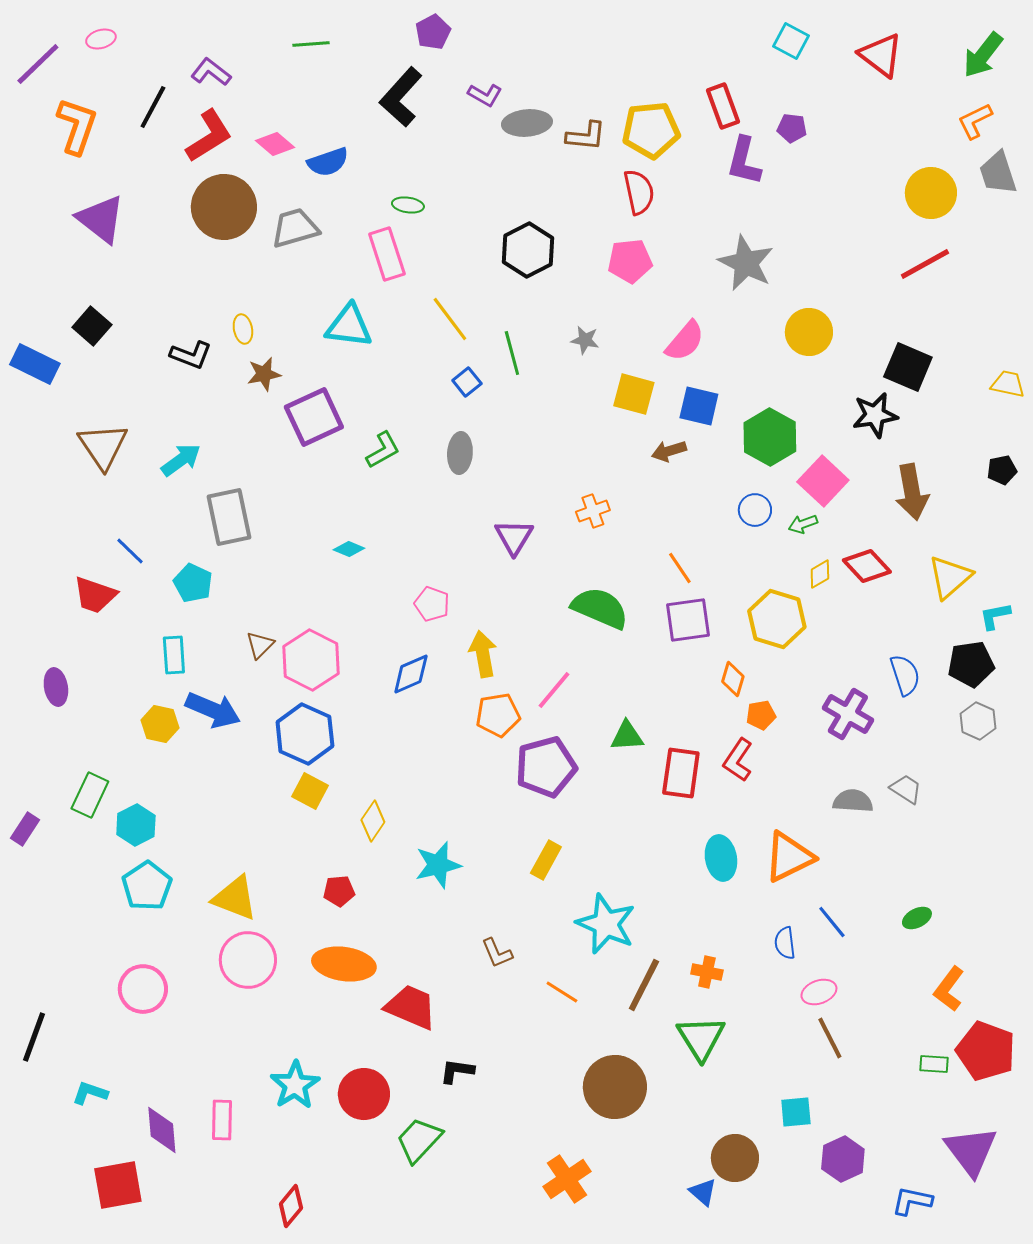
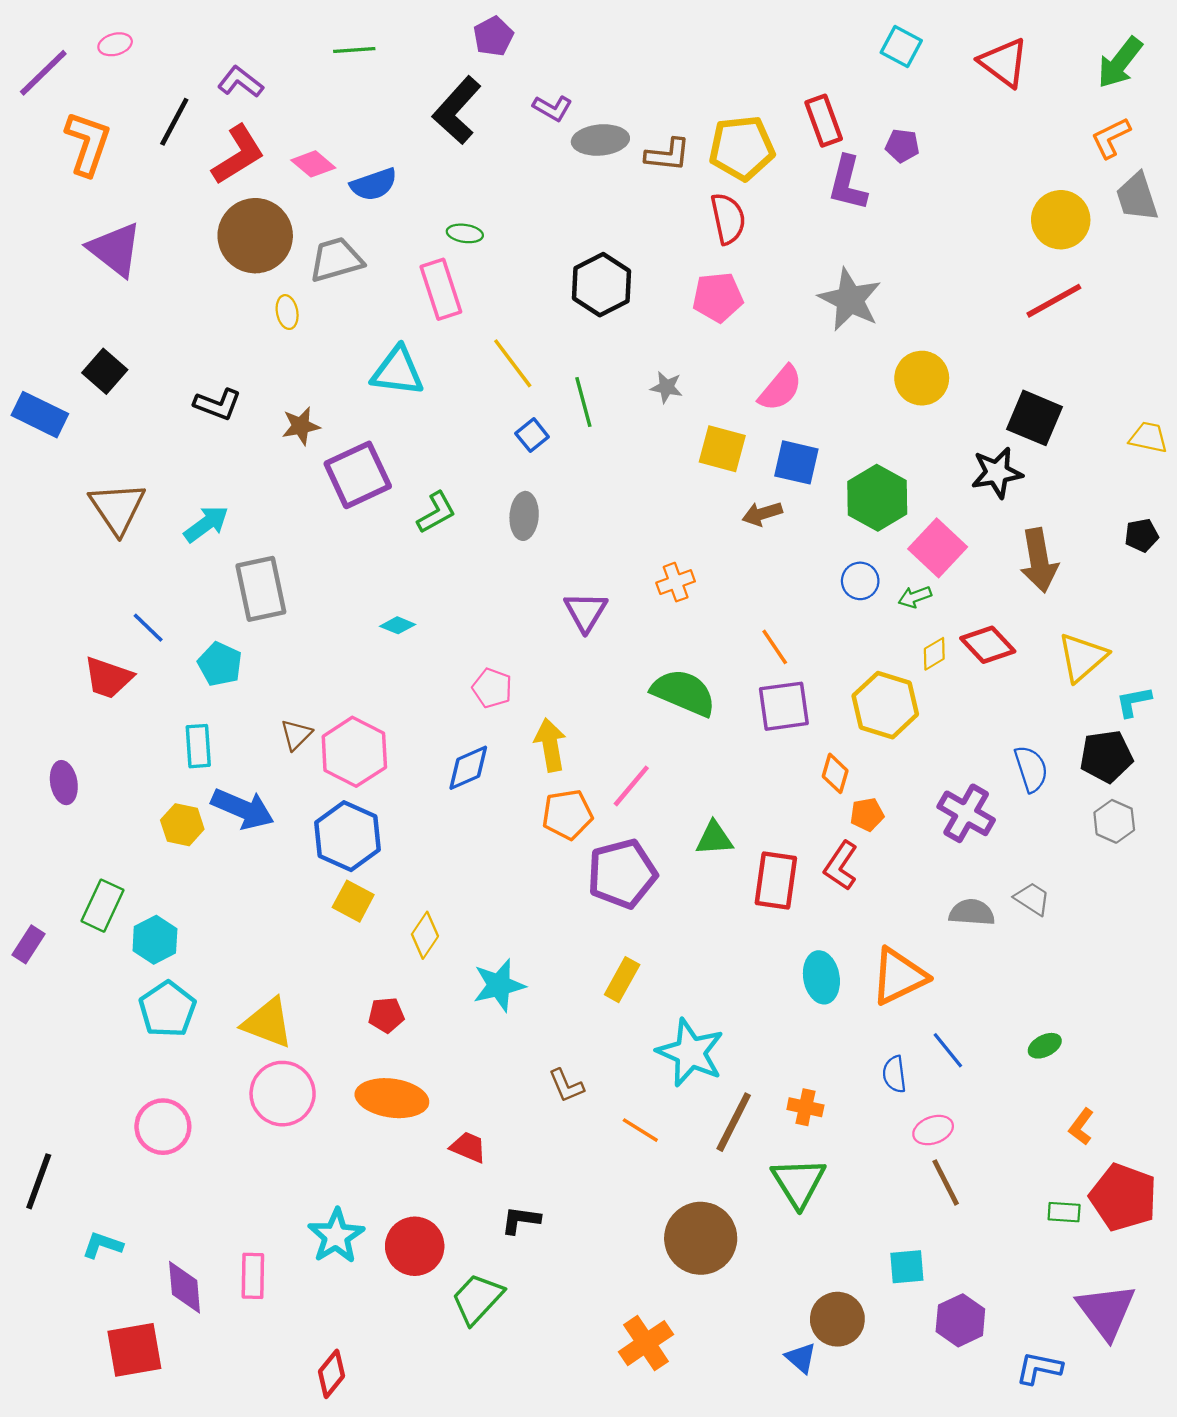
yellow ellipse: (243, 329) -> (287, 312), moved
orange L-shape: (949, 989) -> (1081, 1127), size x0.7
red trapezoid: (411, 1007) -> (468, 1147), size x0.6

